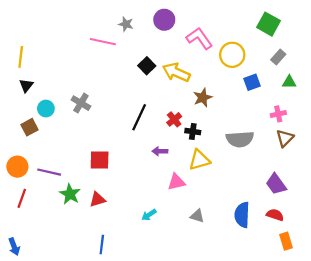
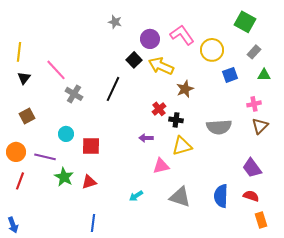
purple circle: (164, 20) -> (150, 39), moved
pink line: (103, 42) -> (56, 70), moved, turned 35
cyan circle: (46, 109) -> (66, 134), moved
black line: (139, 117) -> (113, 89), moved
gray triangle: (197, 216) -> (180, 197), size x1.6

